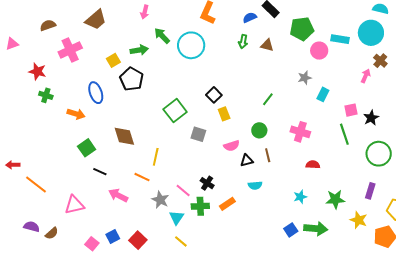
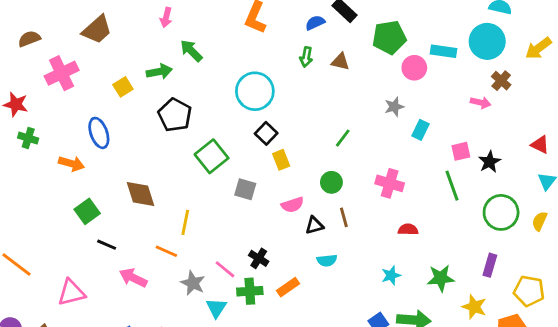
cyan circle: (191, 45) -> (255, 91), moved
pink arrow: (366, 76) -> (481, 103), turned 80
black pentagon: (132, 79) -> (175, 115), moved

